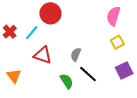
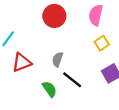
red circle: (50, 13) -> (54, 16), moved
red triangle: (43, 55) -> (22, 62), turned -36

